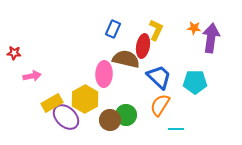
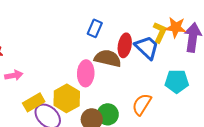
orange star: (194, 28) -> (176, 27), size x1.5
yellow L-shape: (156, 30) -> (160, 32), moved
blue trapezoid: (159, 77) -> (147, 47), moved

